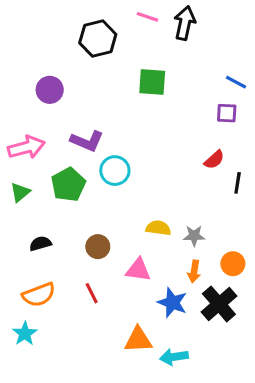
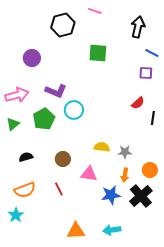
black arrow: (185, 23) -> (138, 27), moved
blue star: (172, 303) -> (111, 195), turned -30
orange triangle: (138, 340) -> (76, 231), moved

